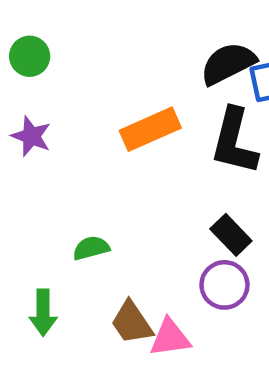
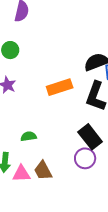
black rectangle: (231, 235) -> (90, 137), size x1.4
pink triangle: (170, 338) -> (21, 174), moved

